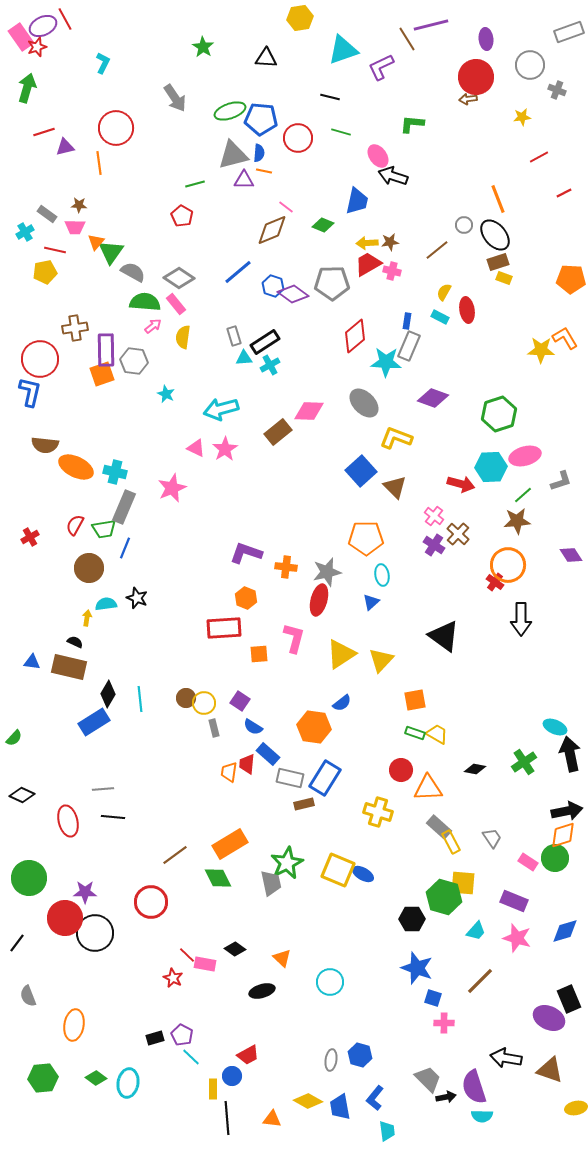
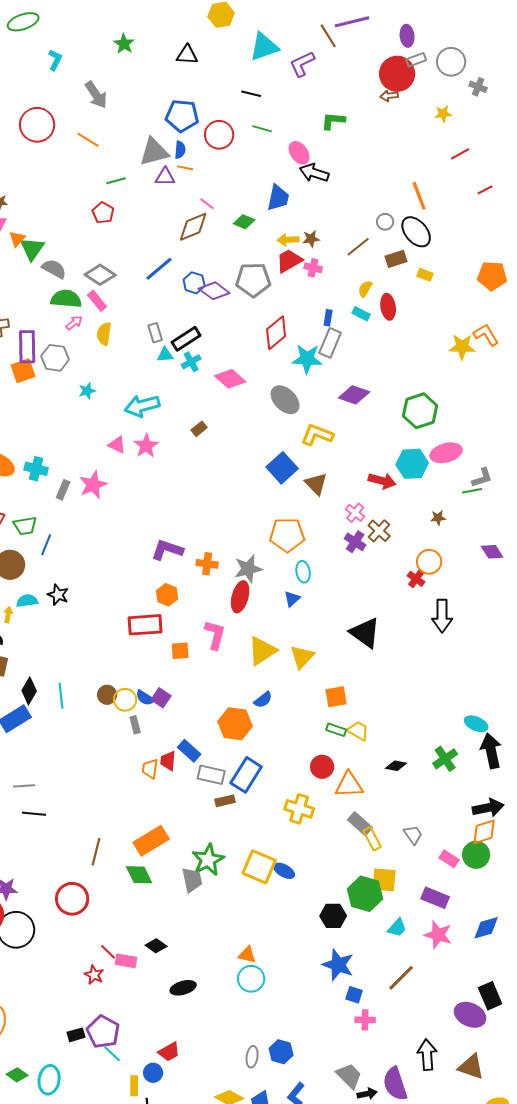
gray rectangle: (569, 32) -> (416, 60), moved, size x0.7
cyan L-shape: (103, 63) -> (55, 60), moved
green ellipse: (230, 111) -> (23, 22), moved
orange line: (99, 163) -> (88, 140), moved, turned -50
brown rectangle: (498, 262) -> (396, 259), moved
cyan star: (166, 394) -> (87, 391), turned 30
pink diamond: (309, 411) -> (230, 379), moved, turned 40
brown rectangle: (278, 432) -> (199, 429), size x0.6
green line: (523, 495) -> (472, 491), moved, turned 30
gray rectangle: (124, 507) -> (63, 490), moved, size x0.6
brown star: (517, 521) -> (438, 518), size x0.6
orange circle: (508, 565) -> (429, 562), size x0.7
blue semicircle: (253, 727) -> (145, 698), moved
brown line: (175, 855) -> (96, 852), turned -40
orange triangle: (282, 958) -> (247, 955), moved, turned -30
purple pentagon: (182, 1035) -> (103, 1032), size x1.5
black arrow: (506, 1058) -> (427, 1055), turned 76

